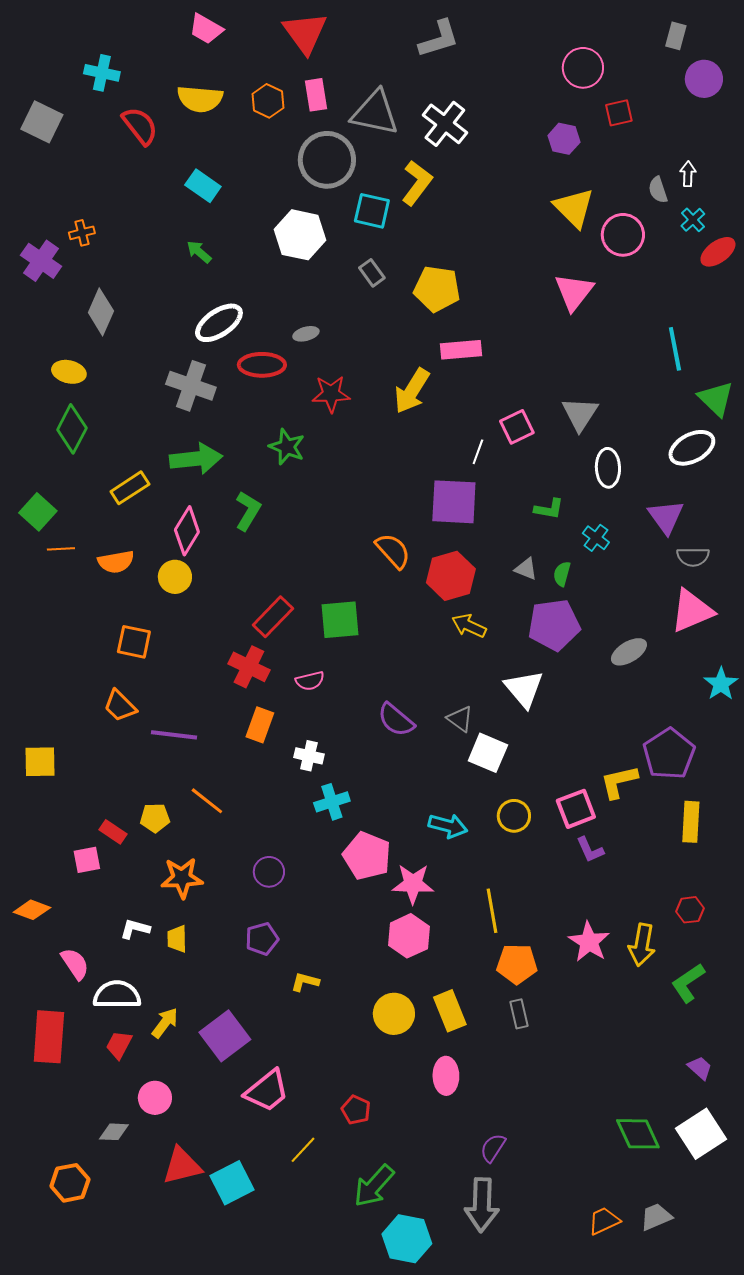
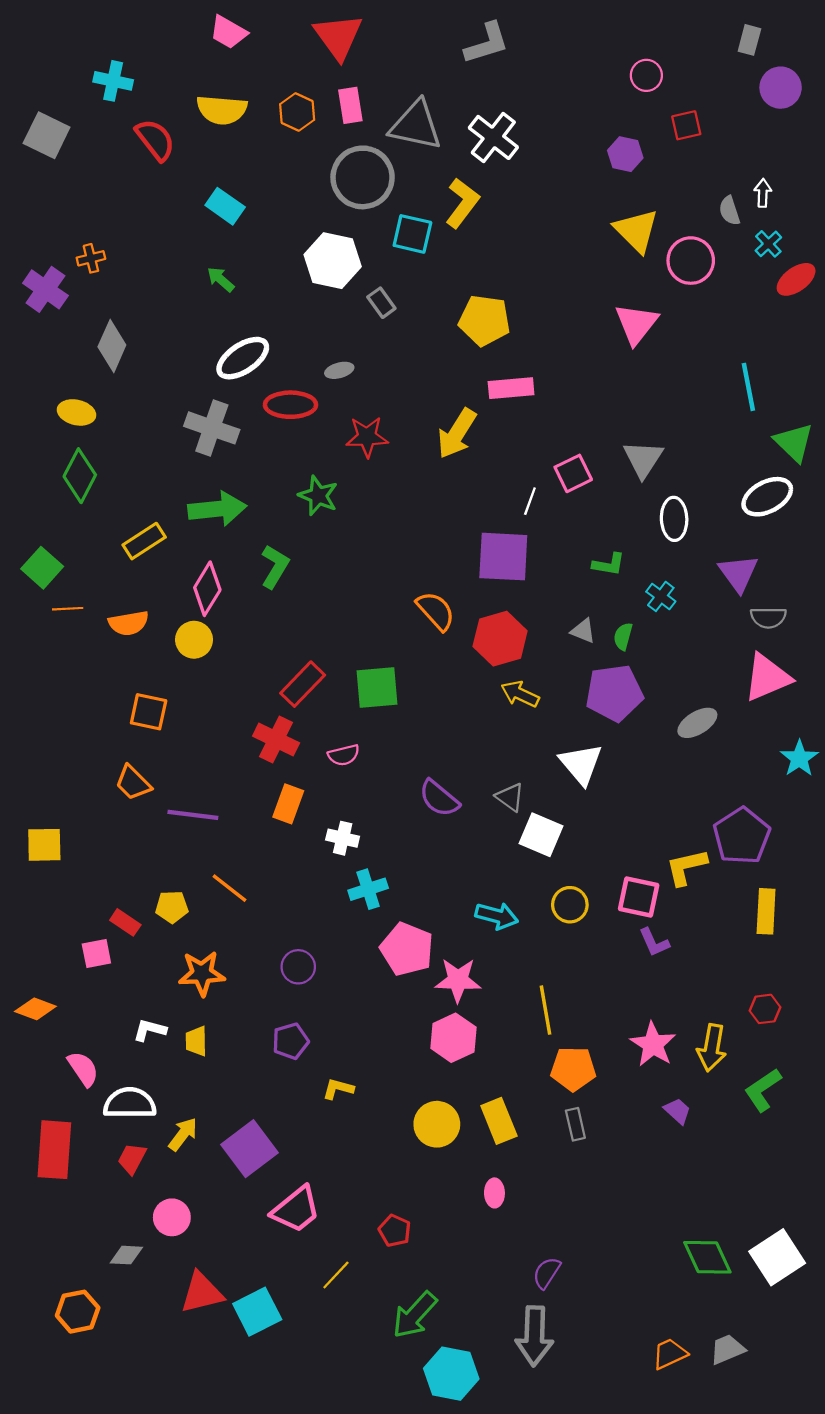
pink circle: (583, 68) -> (646, 75), size x0.7
gray rectangle: (372, 273) -> (381, 303), moved
pink square: (576, 809) -> (639, 897), turned 33
purple trapezoid: (700, 1068) -> (677, 1111), moved
pink ellipse: (446, 1076) -> (494, 1193), size x0.7

